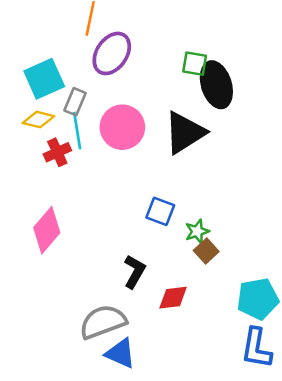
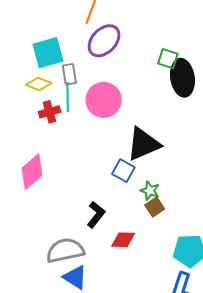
gray rectangle: (75, 102) -> (69, 74), turned -40
black triangle: (185, 133) -> (143, 144), moved
green star: (197, 231) -> (150, 191), turned 30

